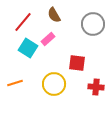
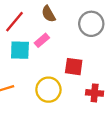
cyan square: (28, 48) -> (20, 50), turned -30

